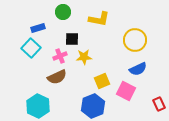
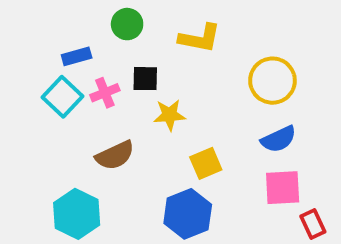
pink cross: (60, 56) -> (105, 93), moved
pink square: (126, 91) -> (283, 188), moved, turned -30
red rectangle: (159, 104) -> (313, 224), moved

